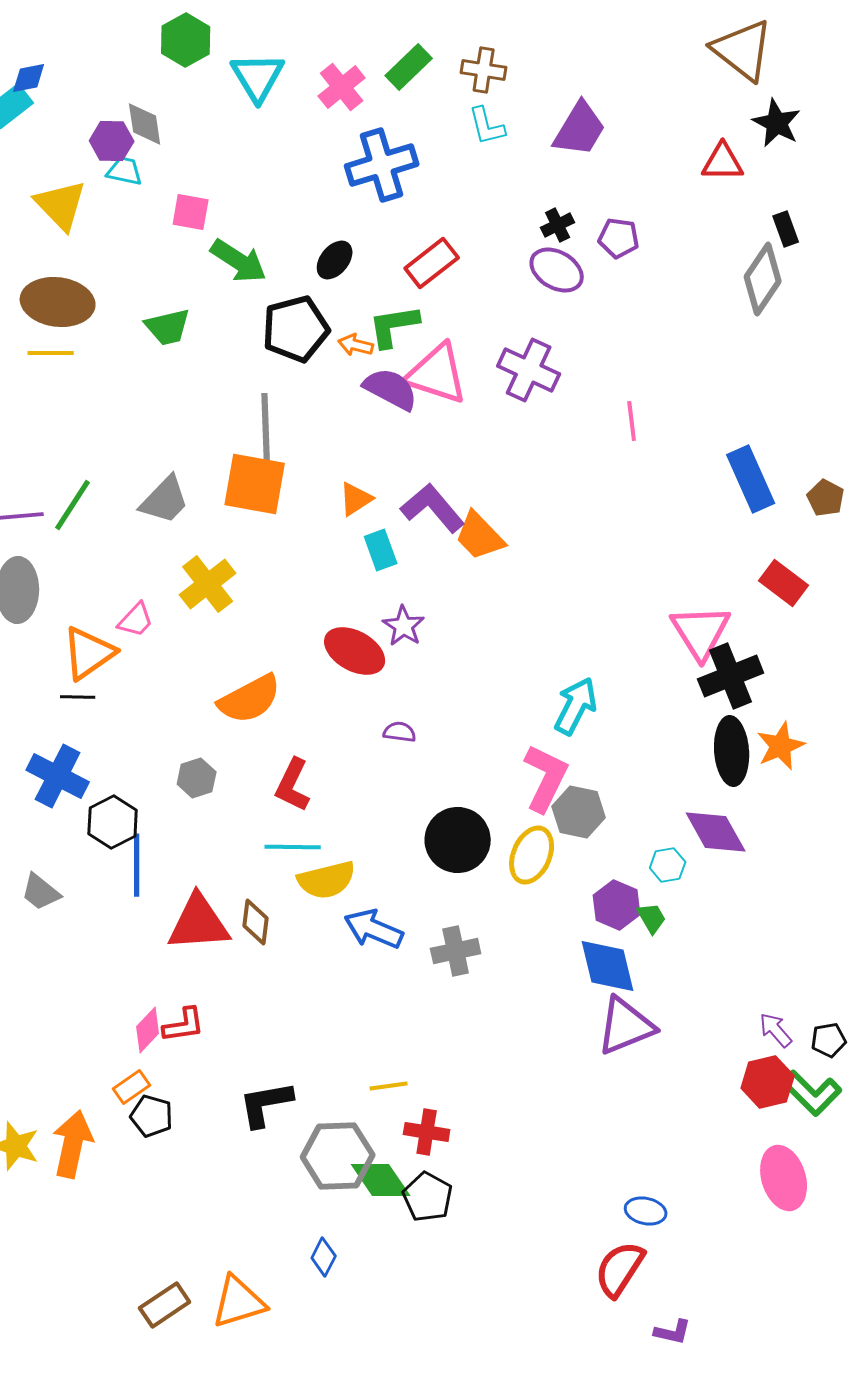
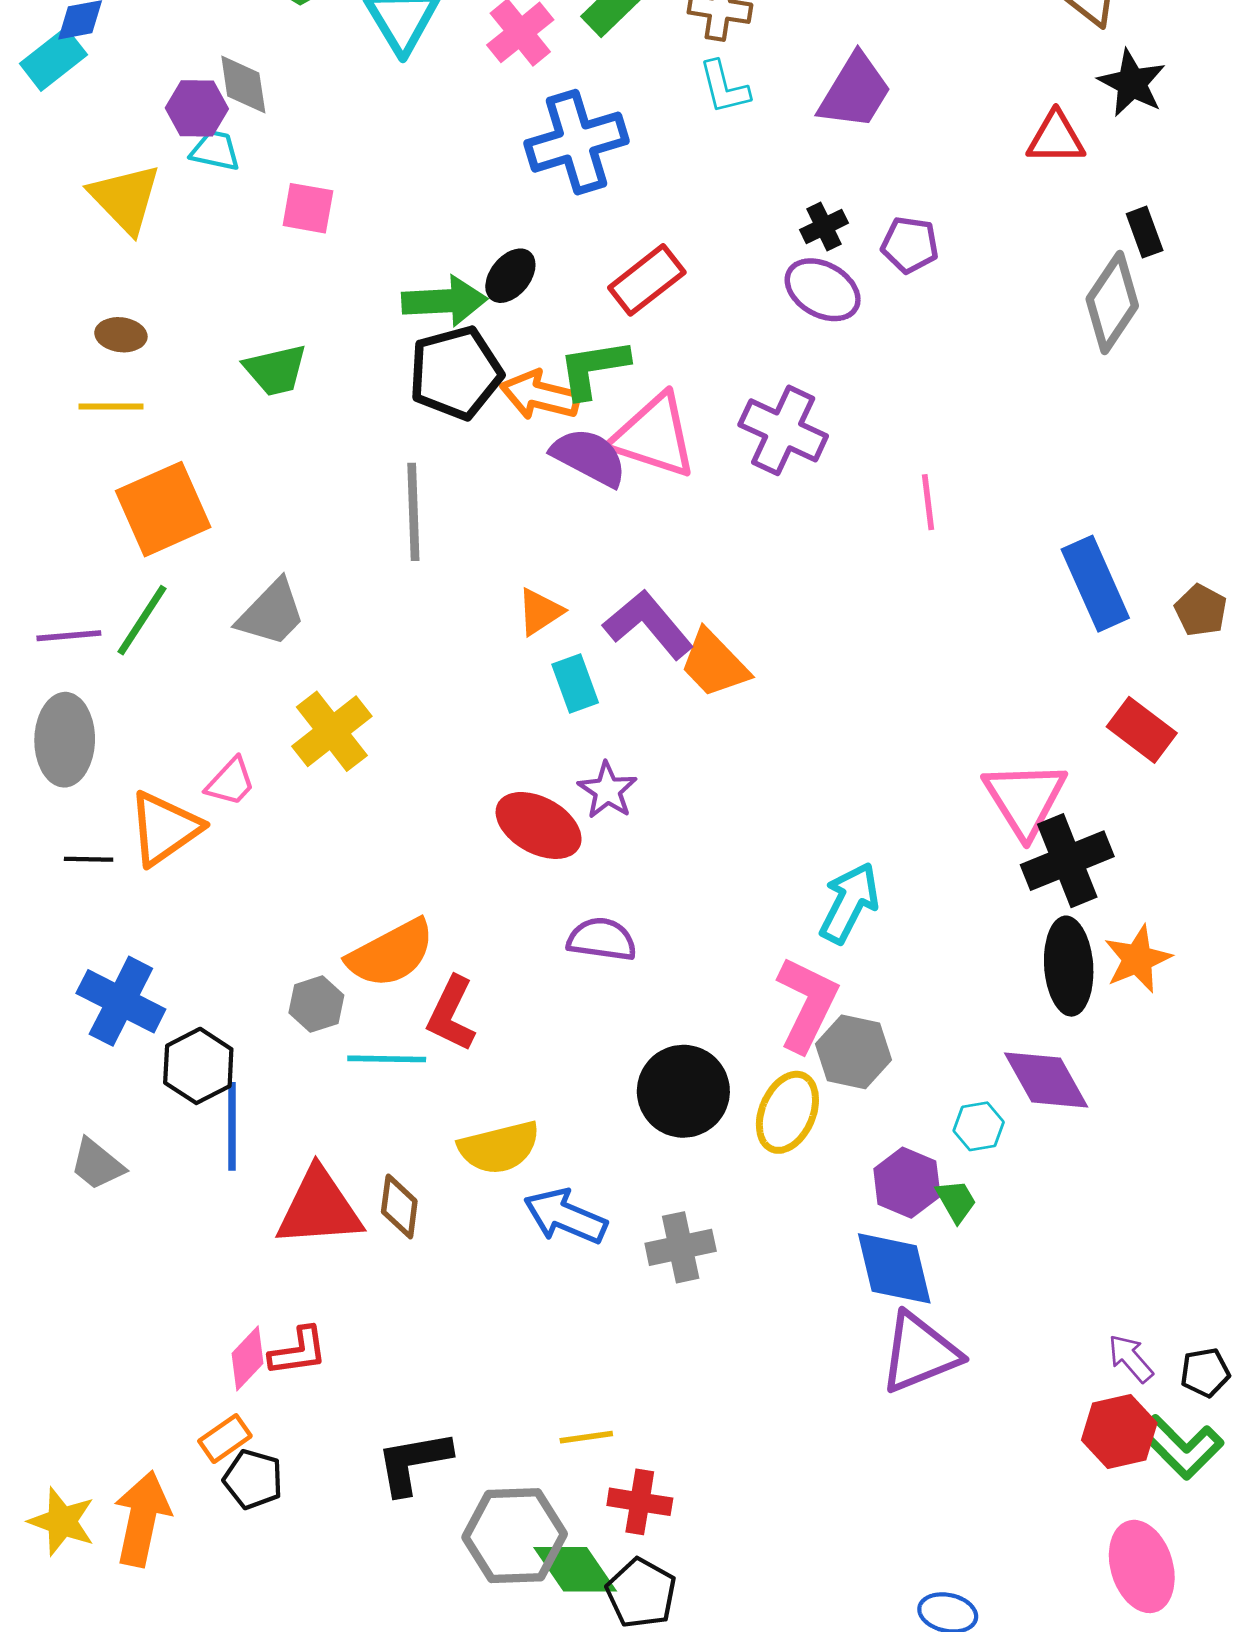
green arrow: (239, 261) -> (444, 301), moved, turned -36
brown ellipse: (58, 302) -> (121, 335), size x0.5
orange arrow: (356, 345) -> (540, 395), size x1.6
orange square: (255, 484) -> (163, 509), moved, turned -34
black line: (78, 697) -> (89, 859), moved
orange semicircle: (250, 699) -> (391, 953), moved
purple semicircle: (400, 732) -> (602, 939), size x1.5
cyan line: (293, 847) -> (387, 1059), moved

